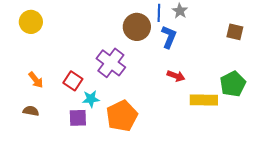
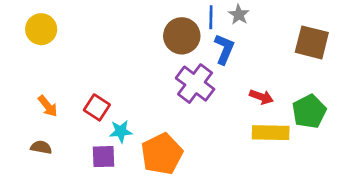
brown square: (235, 32) -> (312, 42), size x1.5
purple cross: (111, 63) -> (195, 84), moved
red arrow: (176, 76) -> (261, 97), moved

